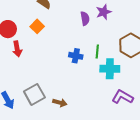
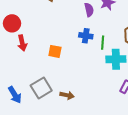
orange square: (37, 26) -> (55, 51), moved, turned -32
blue cross: (76, 56) -> (86, 36), moved

